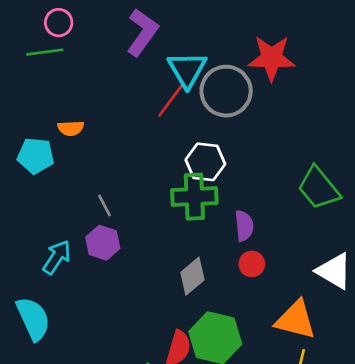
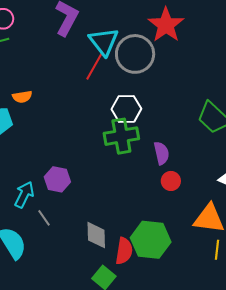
red star: (272, 58) -> (166, 25), turned -30
gray line: (105, 206) -> (44, 218), moved
gray diamond: (192, 276) -> (96, 235), moved, turned -44

